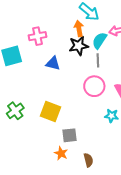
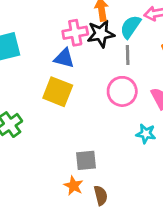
pink cross: (37, 36) -> (75, 33), moved
yellow square: (51, 112) -> (58, 92), moved
brown semicircle: (88, 160) -> (101, 196), moved

